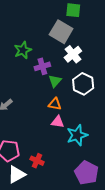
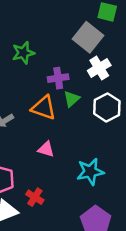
green star: (23, 50) -> (23, 53), moved
orange triangle: (55, 104) -> (44, 108), moved, size x1.5
pink triangle: (58, 122) -> (46, 149), moved

